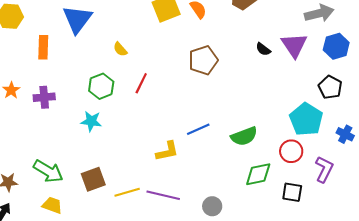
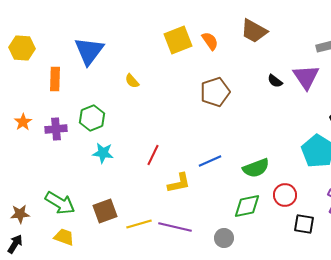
red line: (141, 83) -> (153, 155), moved
green hexagon: (101, 86) -> (92, 118), moved
red circle: (291, 151) -> (285, 195), moved
green diamond: (258, 174) -> (247, 206), moved

